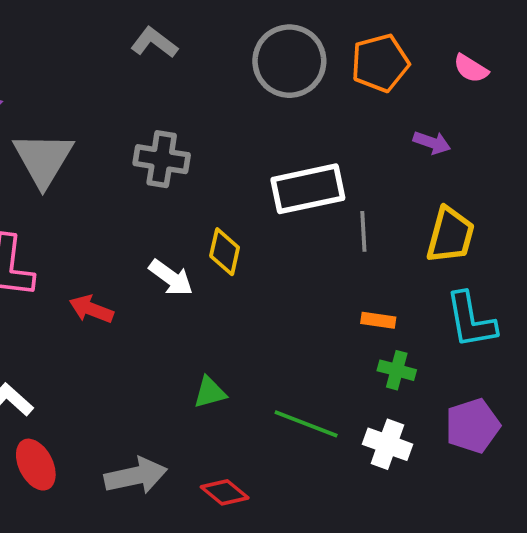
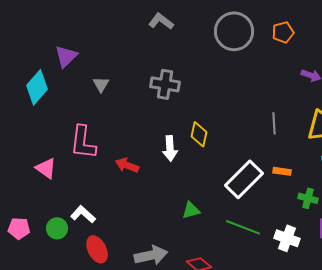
orange pentagon: (380, 63) -> (283, 32), size x0.7
gray triangle: (43, 159) -> (101, 84), size x0.5
white rectangle: (308, 189) -> (244, 179), moved, turned -33
white arrow: (171, 278) -> (170, 148), turned 50
green cross: (397, 370) -> (308, 198), moved

